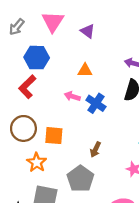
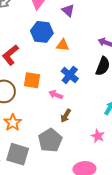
blue hexagon: (37, 58) -> (42, 32), moved
pink arrow: (72, 96) -> (56, 95), moved
orange square: (54, 136) -> (32, 80), moved

